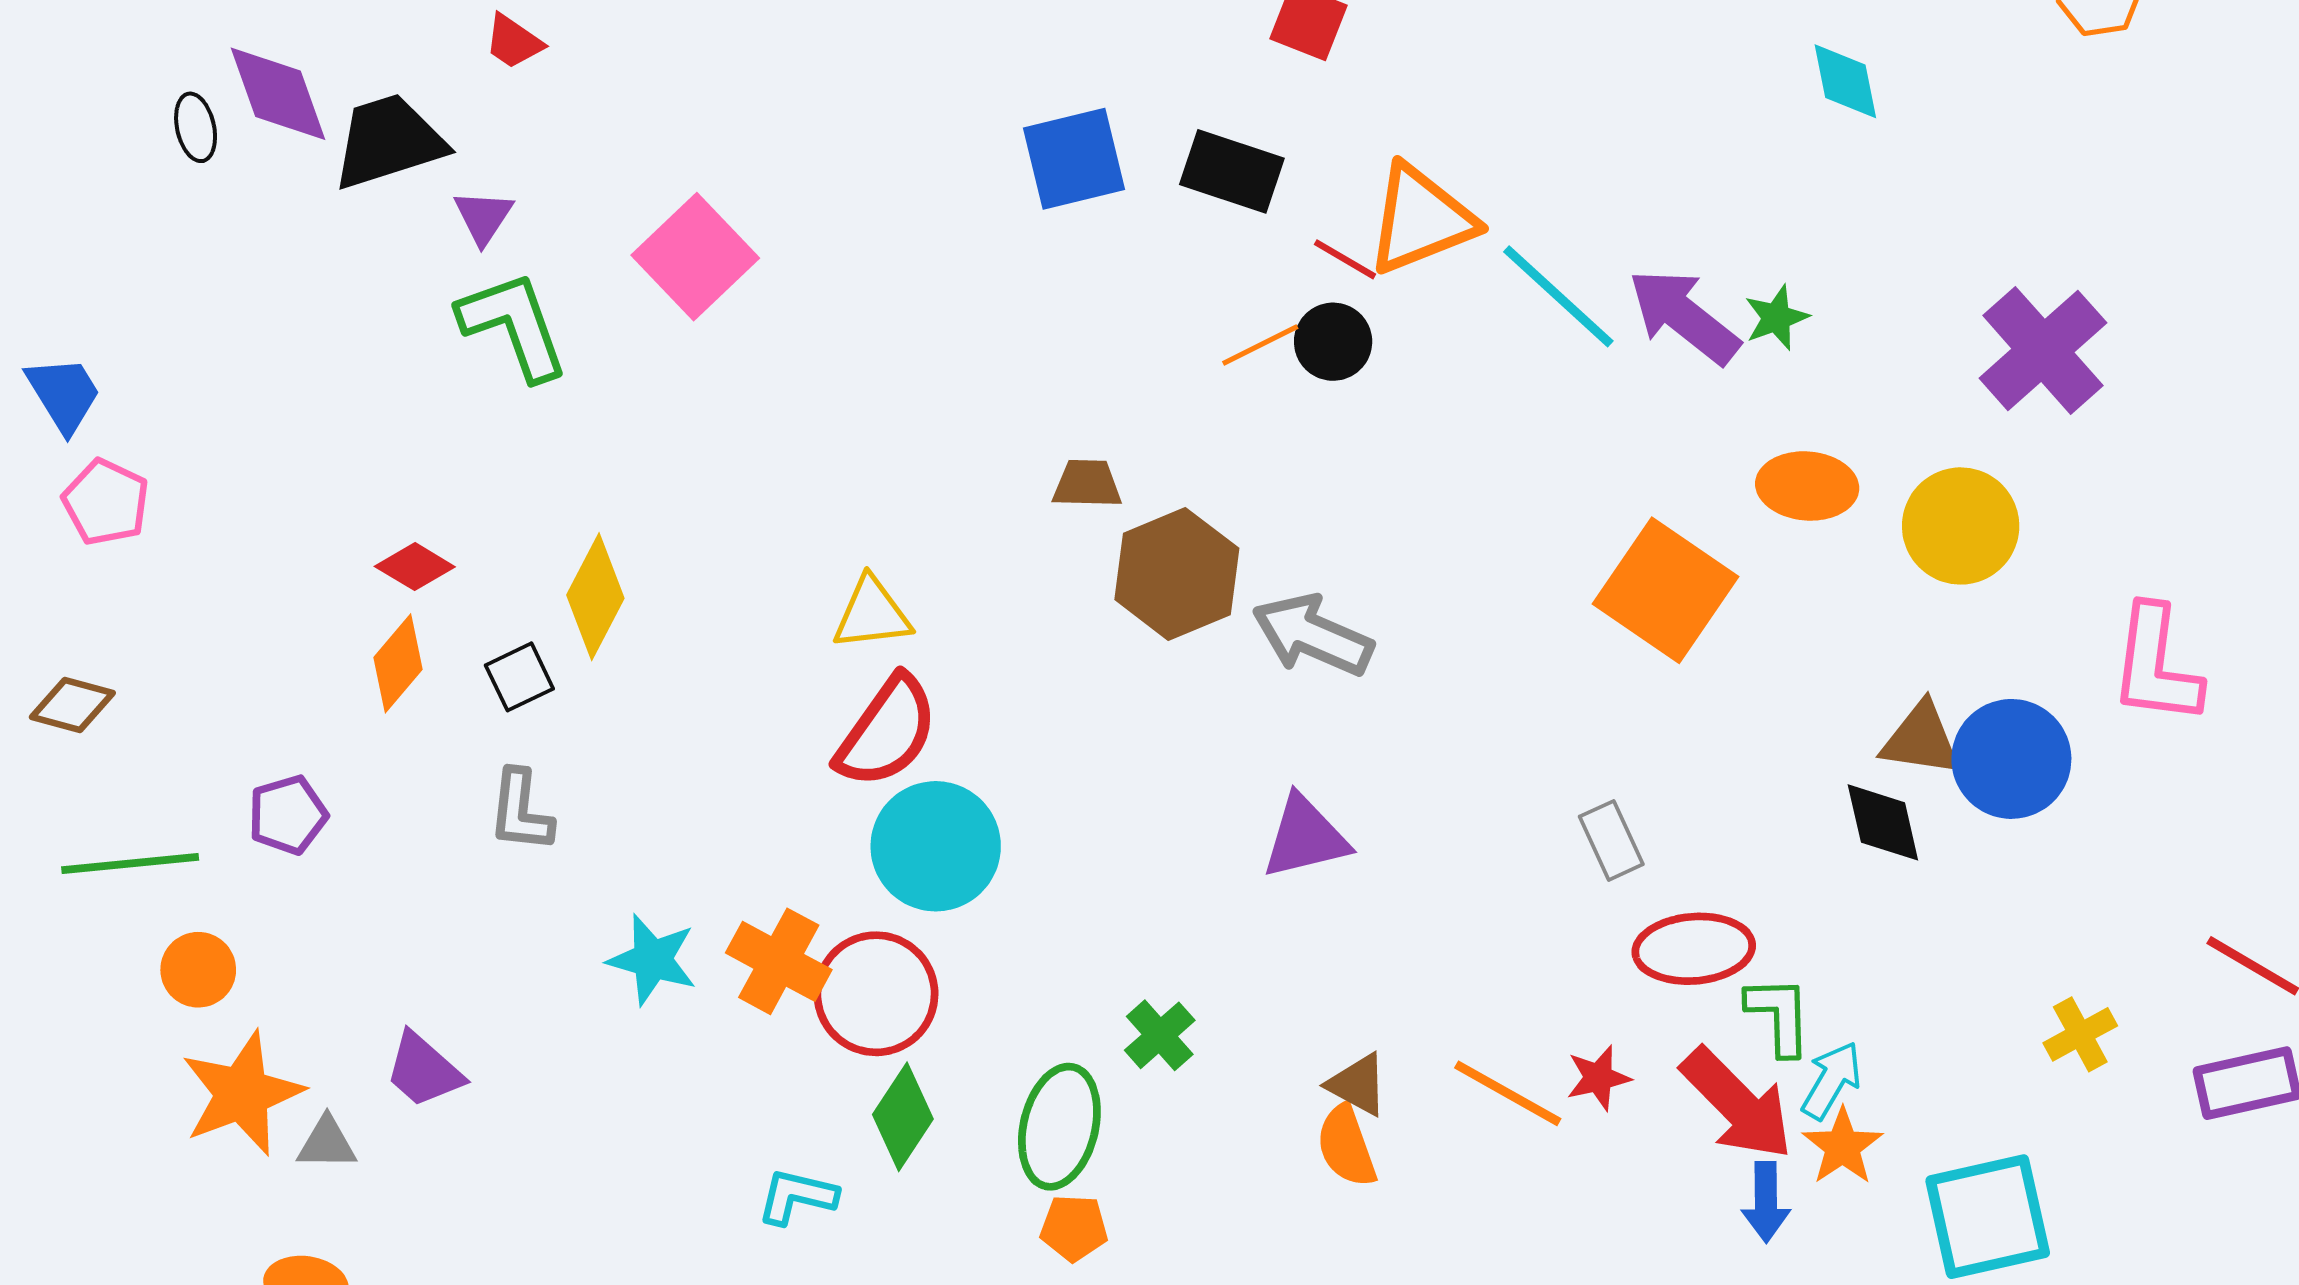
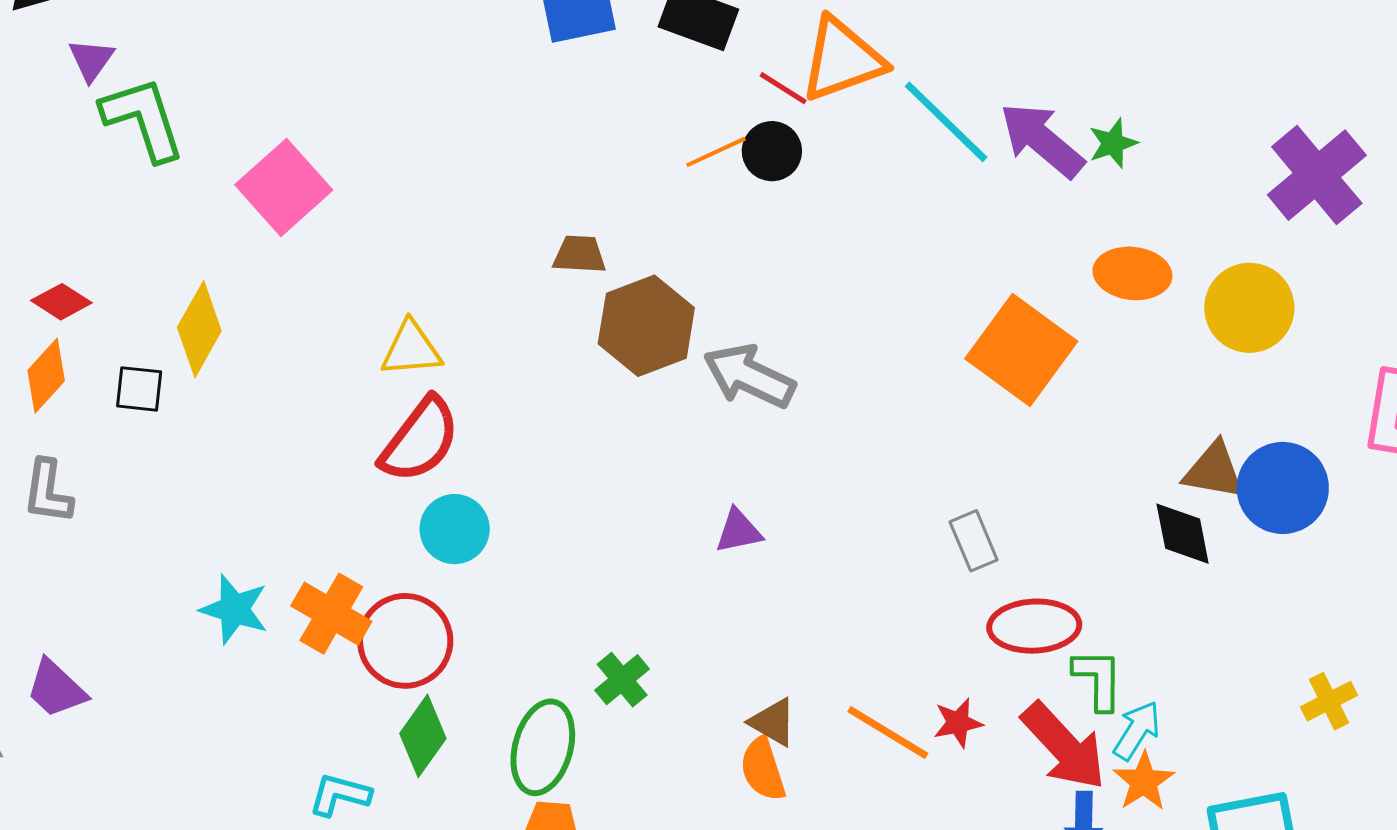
purple triangle: (483, 217) -> (91, 60), moved
pink square: (695, 257) -> (284, 187), moved
black square: (519, 677) -> (139, 389), turned 30
gray L-shape: (521, 811) -> (48, 492), moved
purple triangle: (1305, 837) -> (739, 531), size x0.7
cyan circle: (936, 846) -> (455, 529), size x0.7

